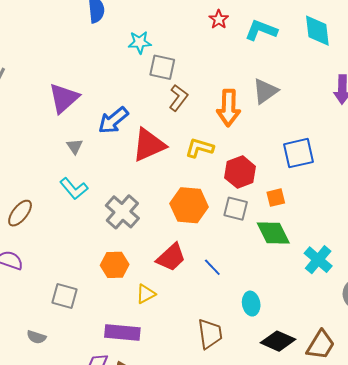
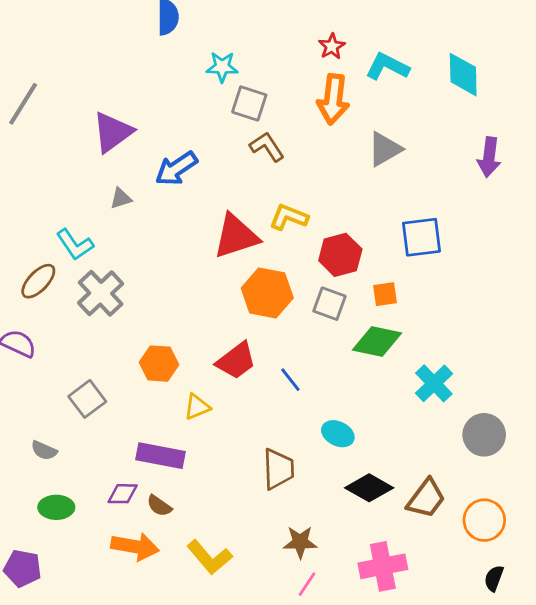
brown L-shape: (178, 98) -> (267, 147), turned -76
orange arrow: (229, 108) -> (333, 99), moved
red triangle: (149, 145) -> (236, 236), moved
gray triangle: (75, 146) -> (121, 198), turned 42
cyan L-shape: (74, 189) -> (75, 245), moved
gray cross: (122, 212) -> (101, 293), moved
green diamond: (273, 233) -> (377, 342), turned -57
gray square: (64, 296) -> (87, 399), turned 32
cyan ellipse: (251, 304) -> (338, 434), turned -60

